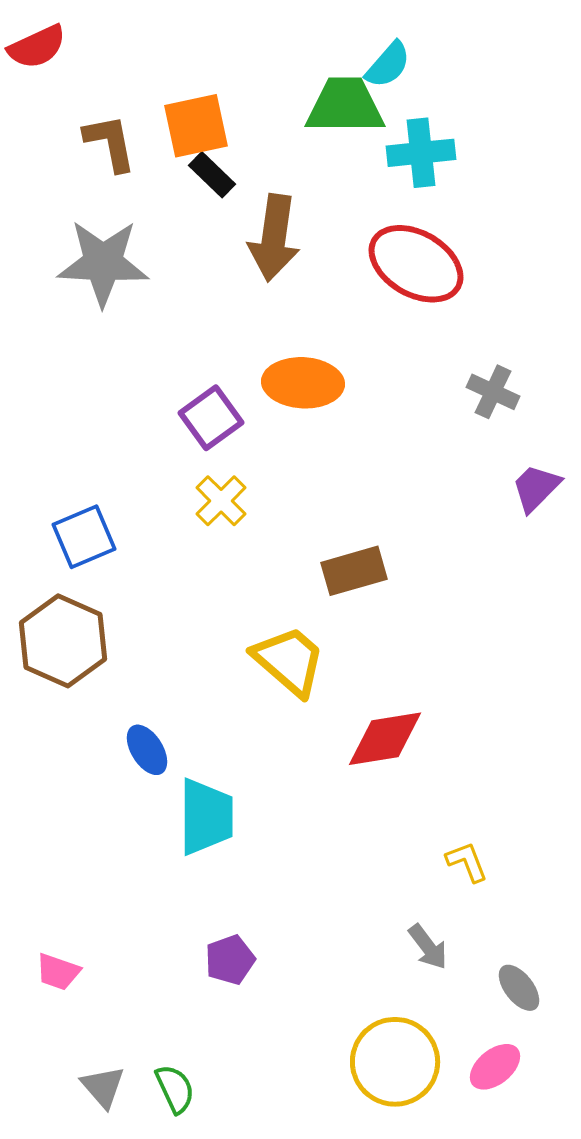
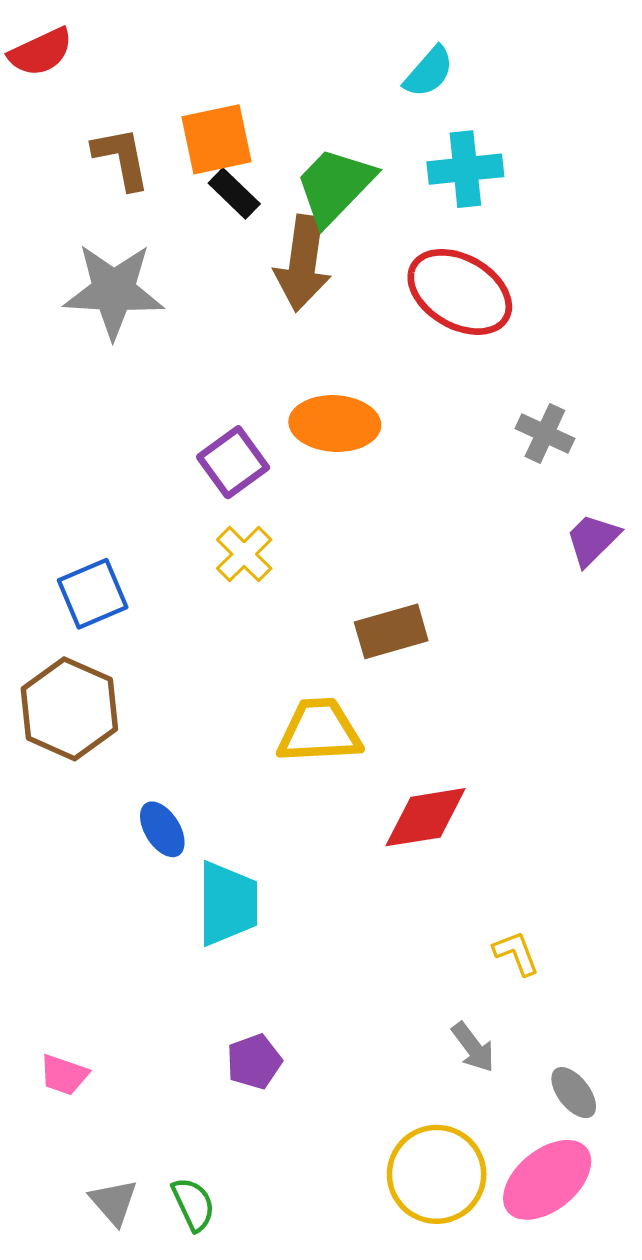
green trapezoid: (345, 106) -> (335, 186), moved, turned -46
yellow trapezoid: (289, 661) -> (319, 731), turned -44
pink ellipse: (495, 1067) -> (547, 1180), size x1.6

